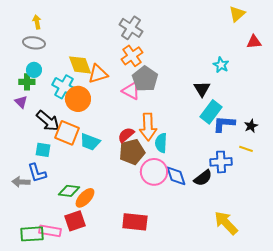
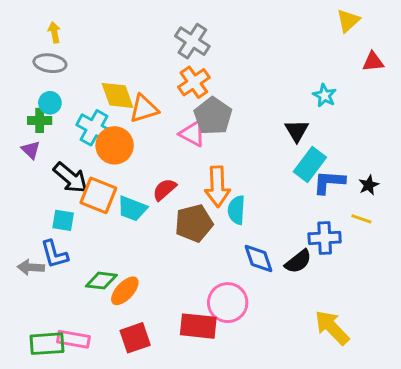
red semicircle: (126, 135) -> (164, 189), moved
pink circle: (154, 172) -> (228, 303), moved
red square: (75, 221) -> (135, 338), moved

